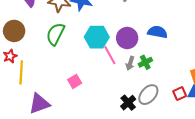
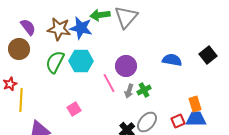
brown circle: (14, 31) -> (19, 49), moved
blue semicircle: (157, 32) -> (172, 60), moved
cyan hexagon: (97, 37) -> (81, 61), moved

